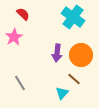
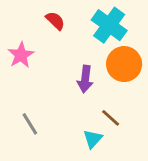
red semicircle: (23, 14) -> (55, 21), moved
orange circle: (81, 55) -> (124, 64), moved

